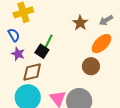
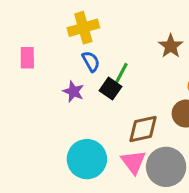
blue semicircle: (14, 35) -> (91, 61), moved
brown diamond: (32, 72) -> (143, 129), moved

